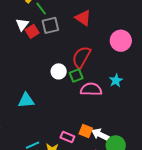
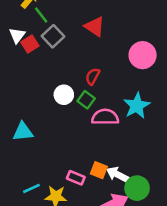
gray square: (50, 25) -> (53, 36), turned -30
red semicircle: (81, 57) -> (93, 76), size x0.6
green square: (76, 76) -> (86, 100), turned -32
cyan star: (116, 80) -> (137, 106), size x1.5

